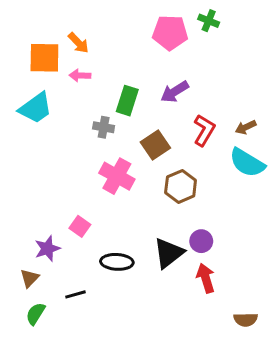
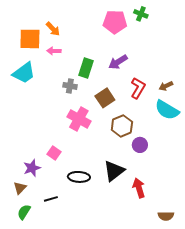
purple circle: (201, 241) -> (140, 145), moved

